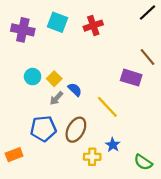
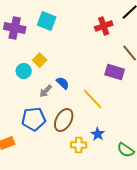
red cross: (93, 26) -> (104, 26), moved
yellow square: (54, 79) -> (40, 60), moved

